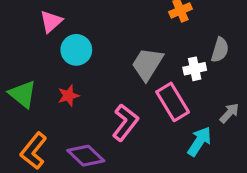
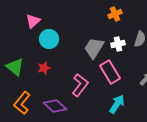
white cross: (195, 69) -> (118, 44), moved
cyan arrow: (199, 141) -> (117, 104), moved

